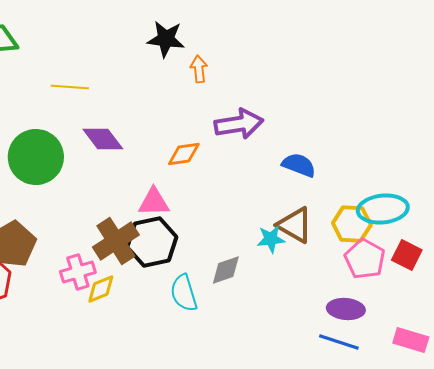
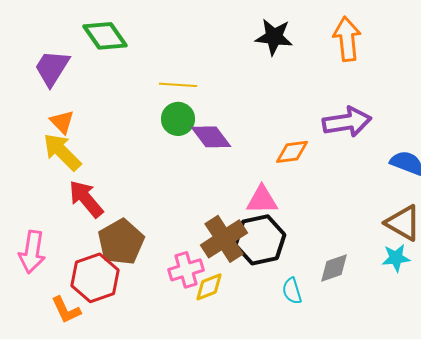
orange arrow: (199, 69) -> (347, 39), moved, size x1.6
green circle: (36, 157) -> (178, 119), moved, size x0.6
cyan star: (271, 239) -> (396, 258), moved
cyan semicircle: (184, 293) -> (292, 291), size x0.7

